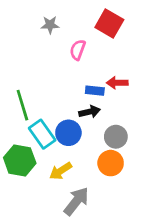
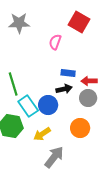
gray star: (50, 25) -> (19, 23), moved, size x1.5
red arrow: (117, 83) -> (89, 81), moved
gray circle: (116, 137) -> (88, 98), moved

